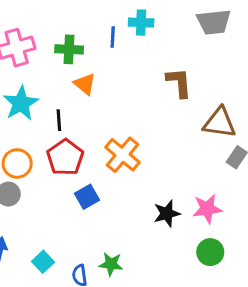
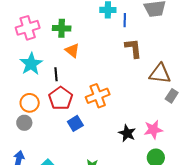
blue line: (113, 37) -> (125, 20), moved
orange cross: (123, 155) -> (98, 96), turned 30
black star: (167, 213) -> (127, 133), turned -30

